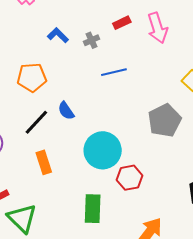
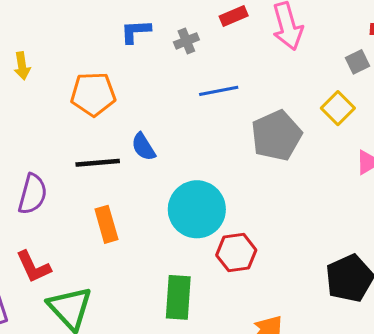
blue L-shape: (58, 35) -> (135, 31), turned -50
gray pentagon: (165, 120) -> (276, 135), moved
black line: (36, 122) -> (98, 163), turned 40

